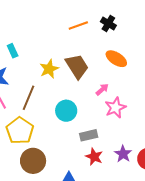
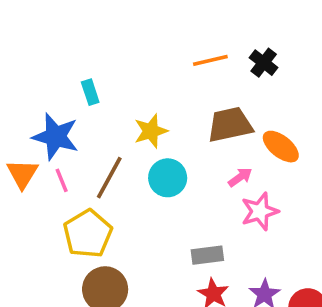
orange ellipse: (116, 59) -> (281, 147), moved
brown trapezoid: (77, 66) -> (230, 125), moved, turned -76
cyan circle: (66, 111) -> (168, 178), moved

